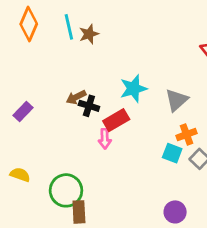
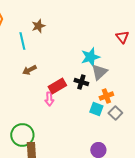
cyan line: (69, 27) -> (22, 41), moved
cyan star: (133, 89) -> (90, 57), moved
black cross: (89, 106) -> (81, 82), moved

